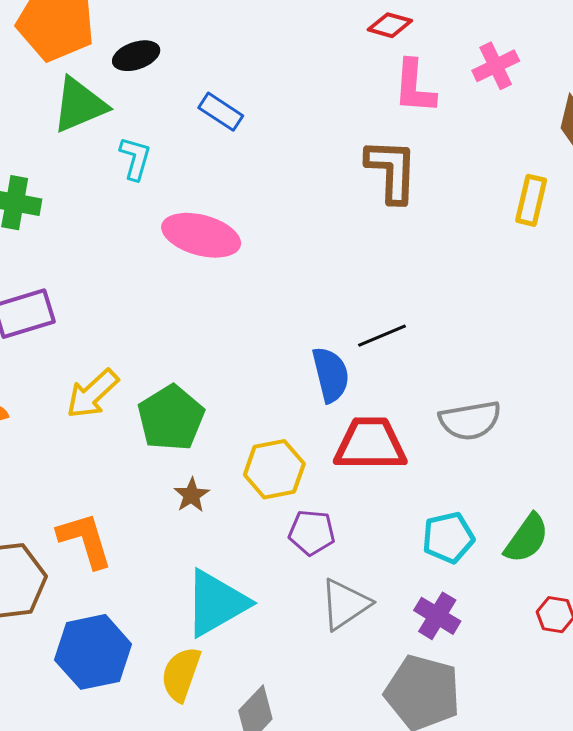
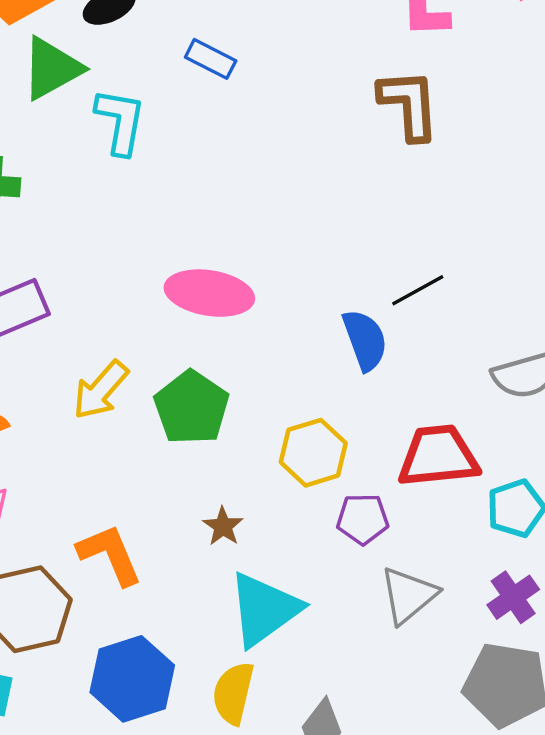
cyan L-shape: (135, 158) -> (120, 121), size x1.4
pink ellipse: (201, 235) -> (209, 293), moved
red trapezoid: (370, 444) -> (438, 456), moved
brown star: (191, 495) -> (223, 526), moved
purple cross: (437, 616) -> (513, 597), turned 30

